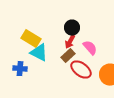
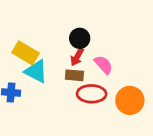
brown rectangle: (68, 56) -> (74, 75), turned 48
red ellipse: (81, 70) -> (92, 94), turned -35

